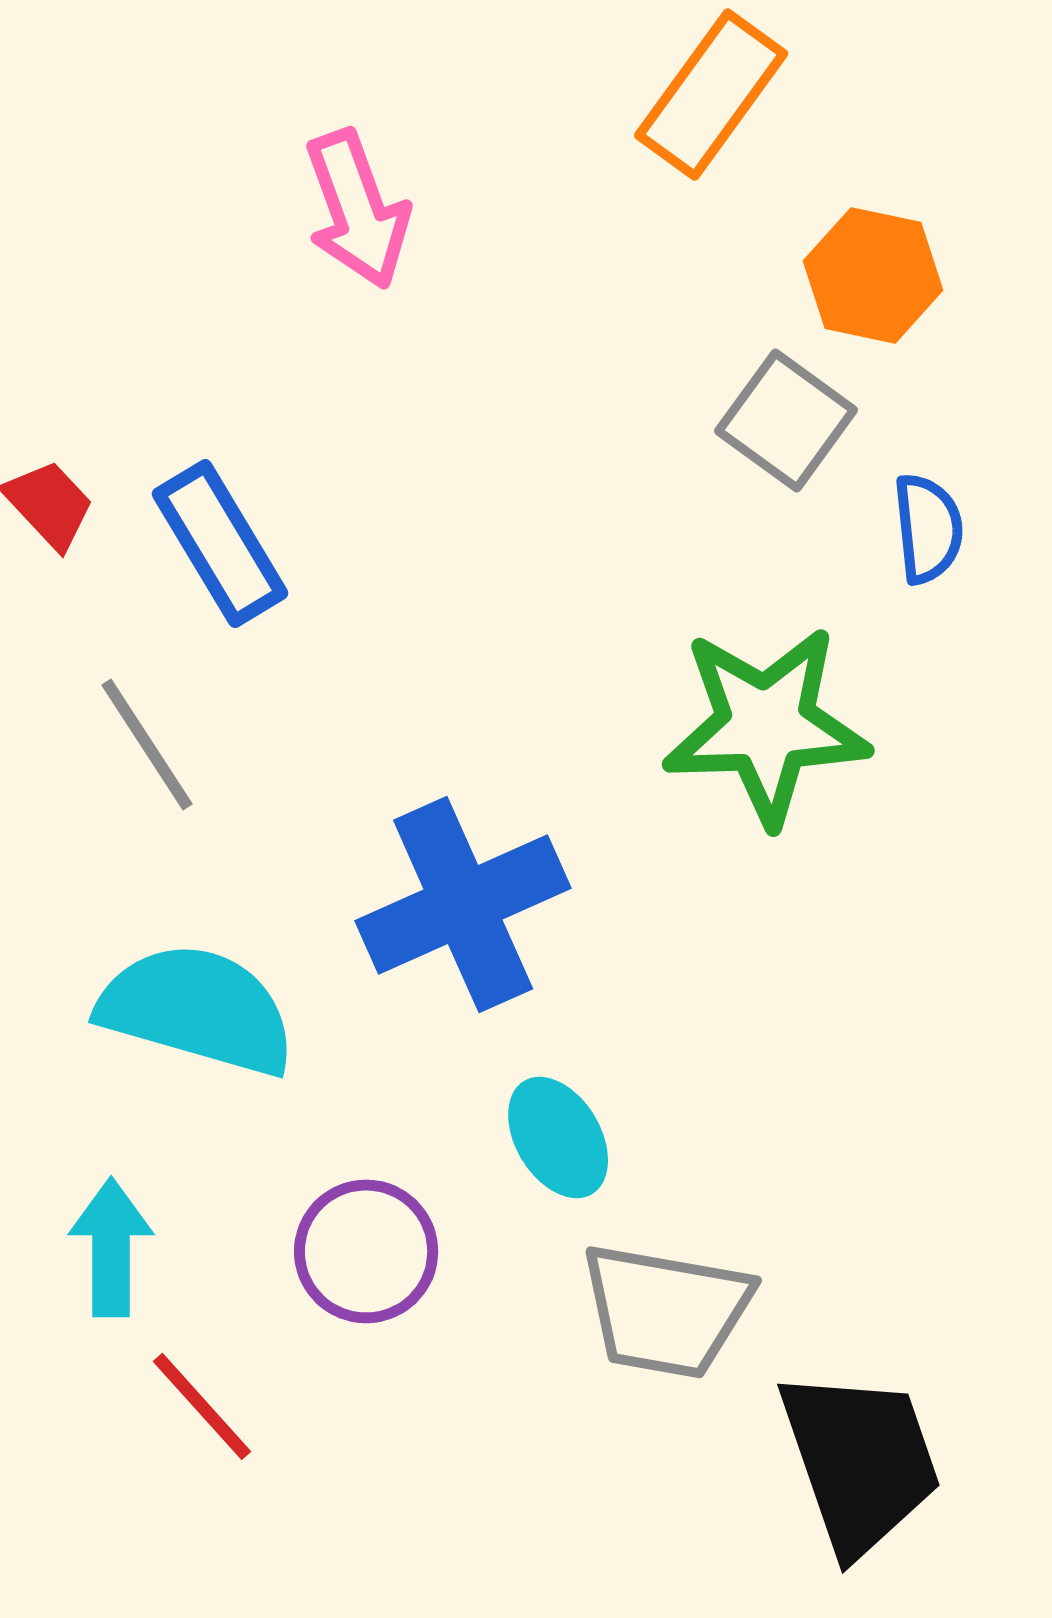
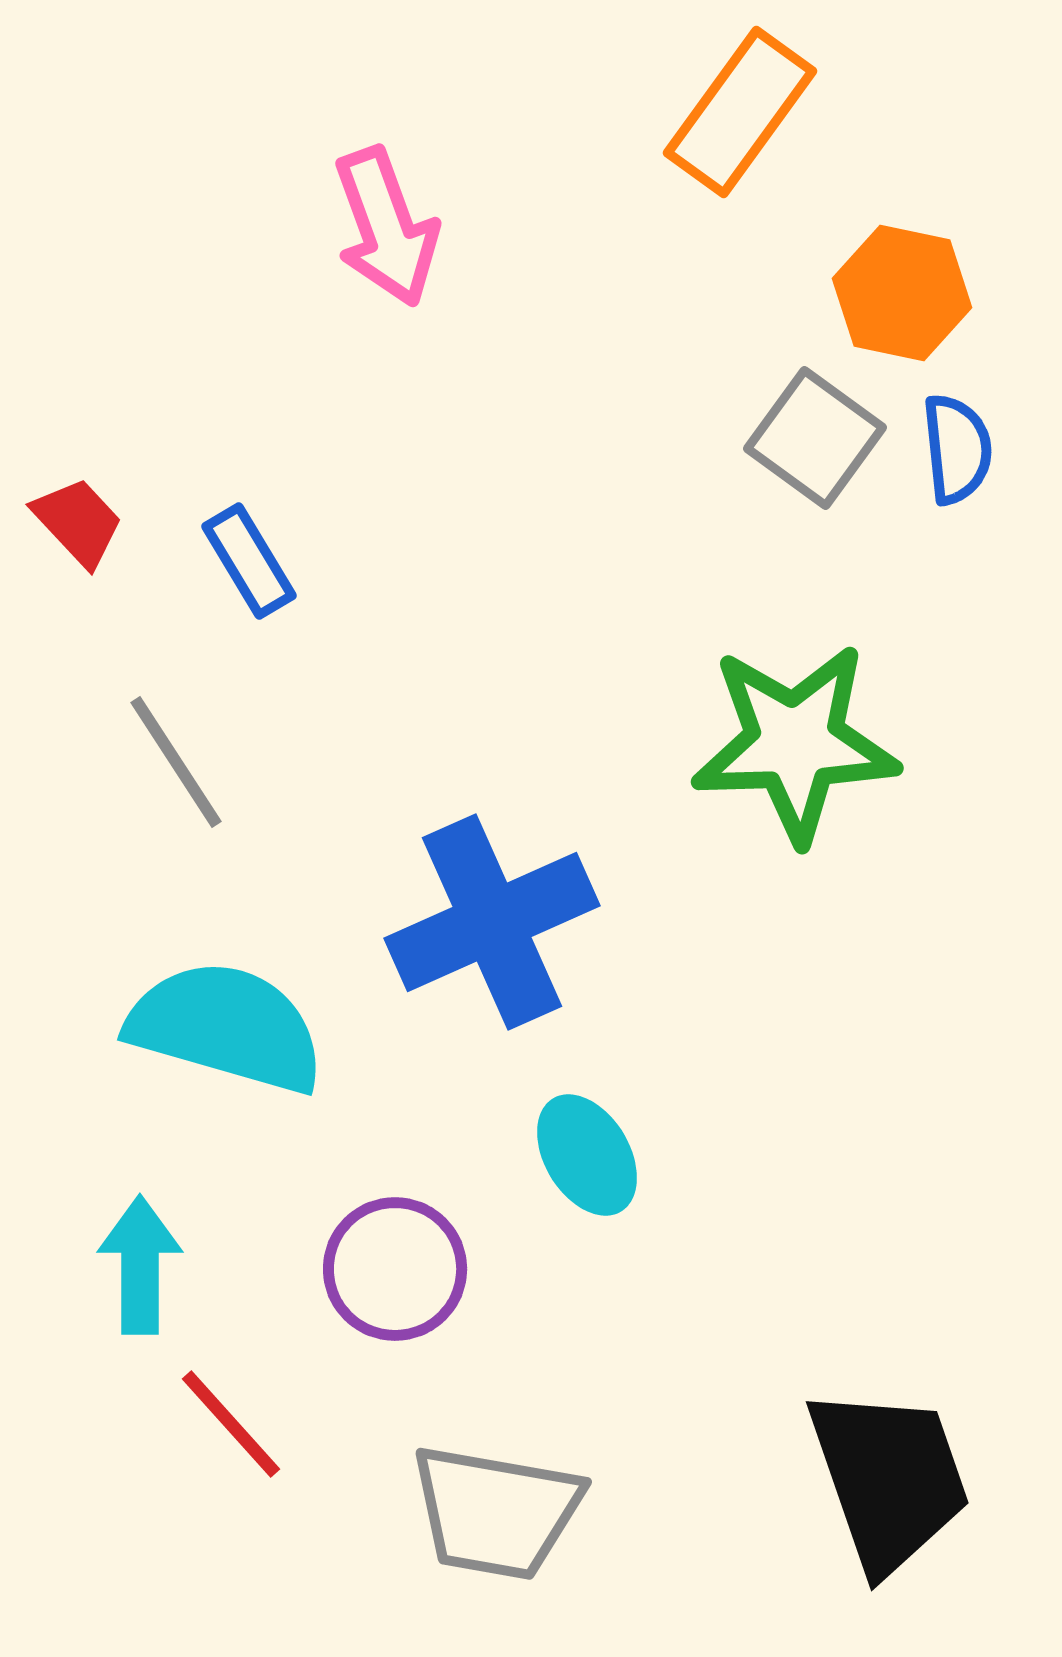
blue semicircle: (928, 528) -> (957, 449), moved
blue rectangle: (220, 543) -> (249, 561), size x0.7
gray trapezoid: (666, 1310) -> (496, 1512), moved

